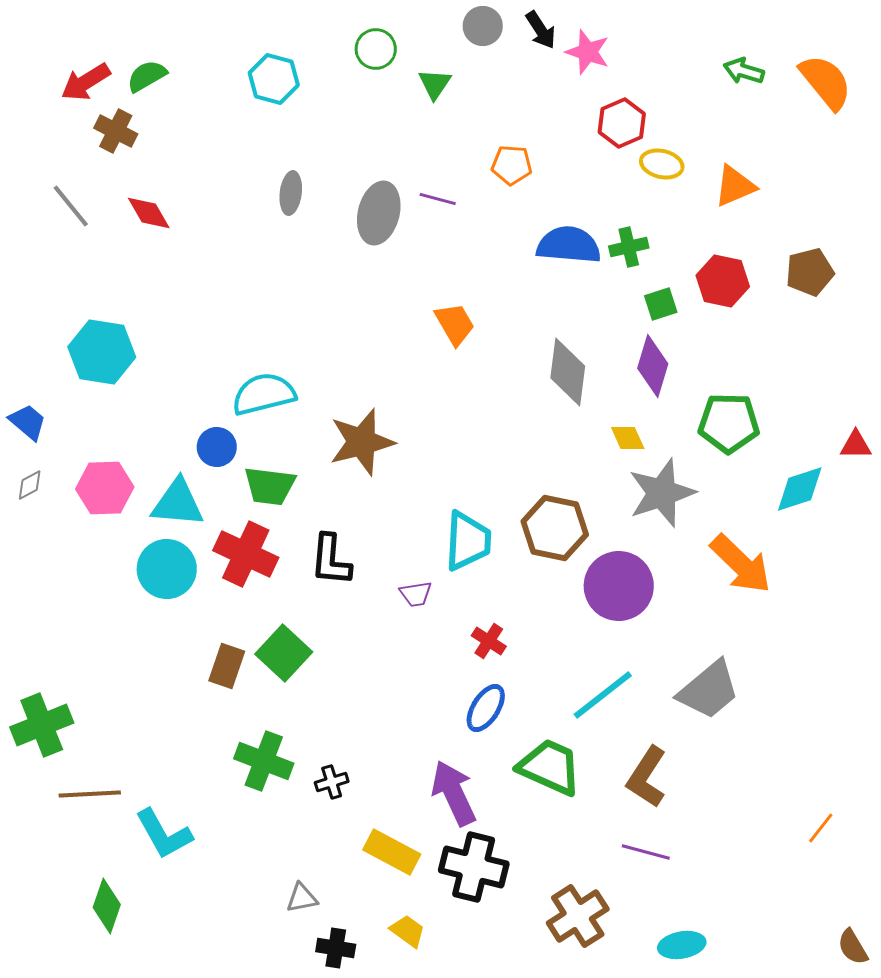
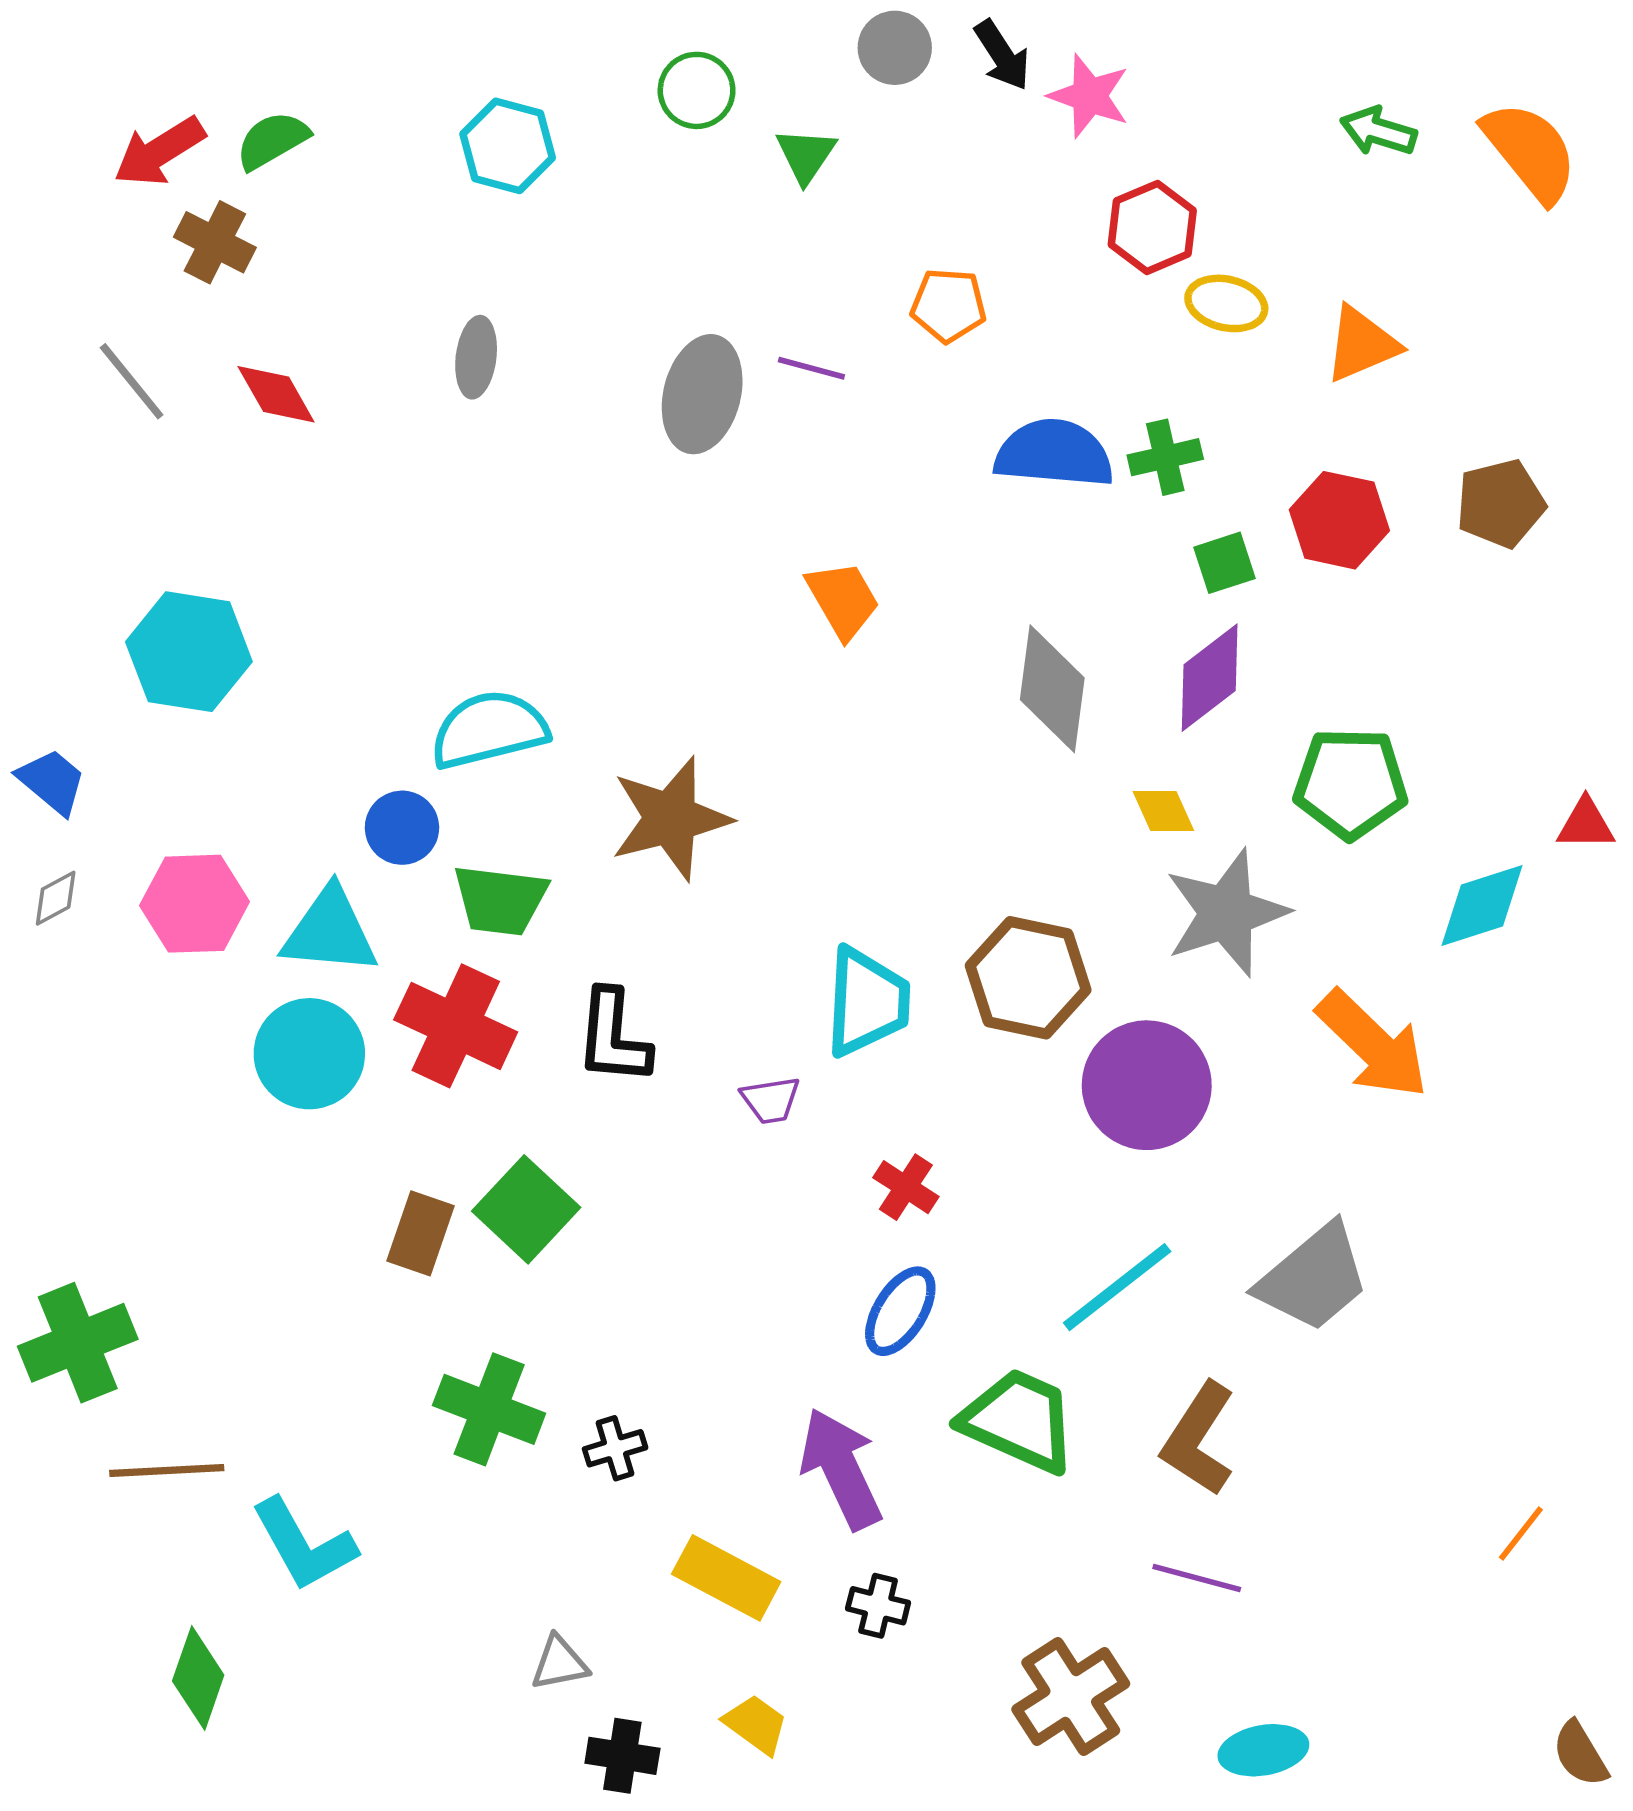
gray ellipse: (291, 193) -> (476, 357), moved
purple diamond: (653, 366) -> (1210, 678), turned 36
black cross: (474, 867) -> (878, 1606), size x0.5

